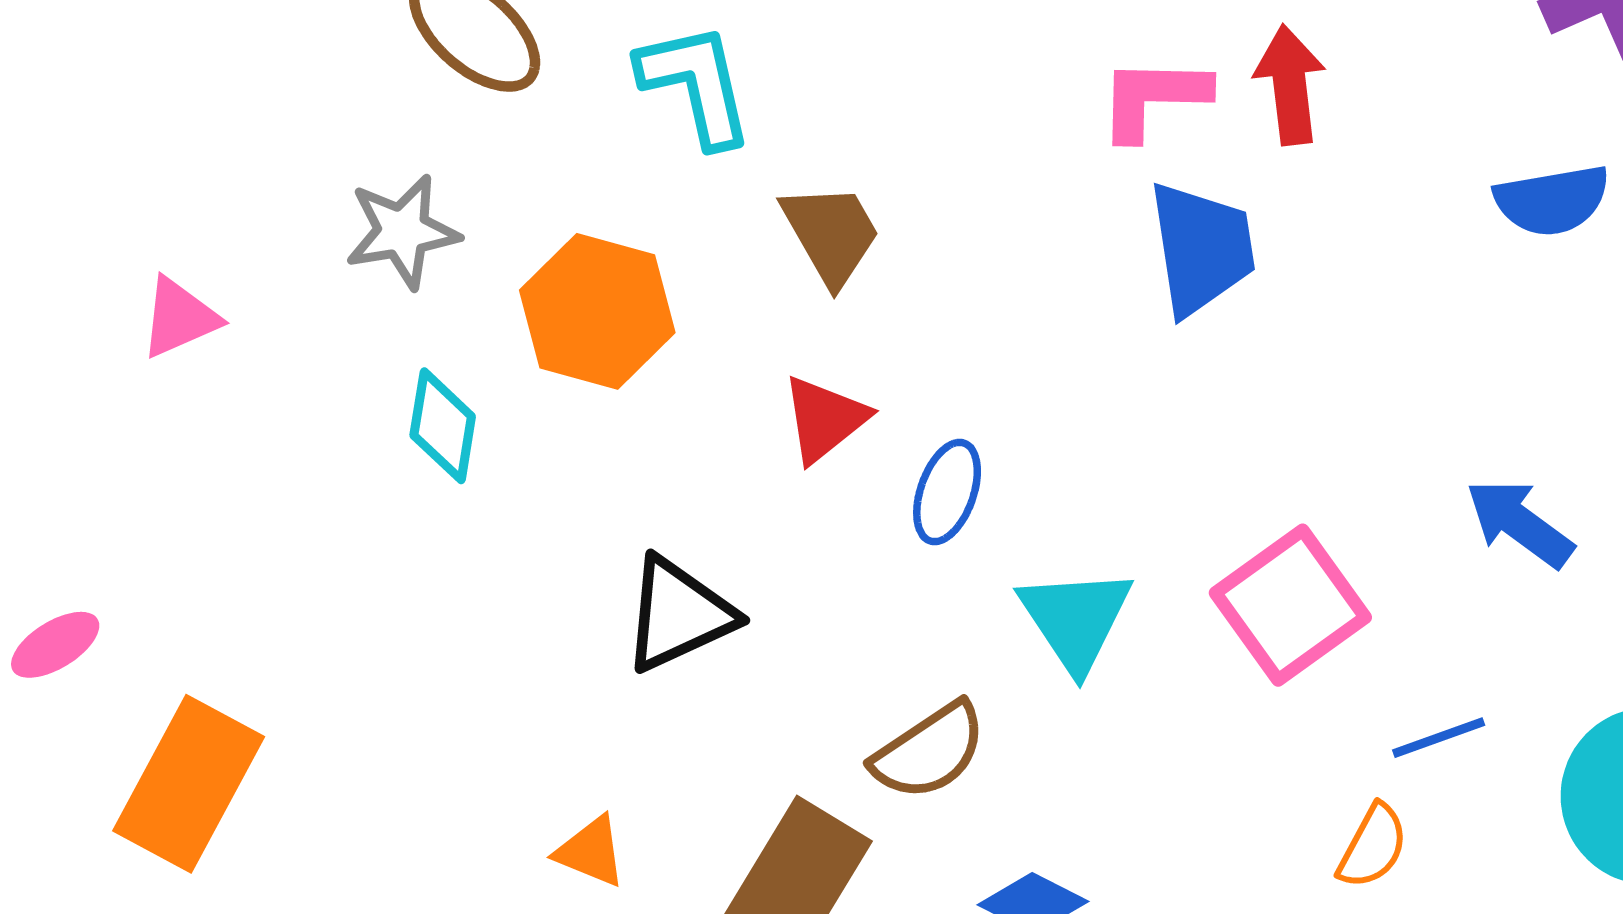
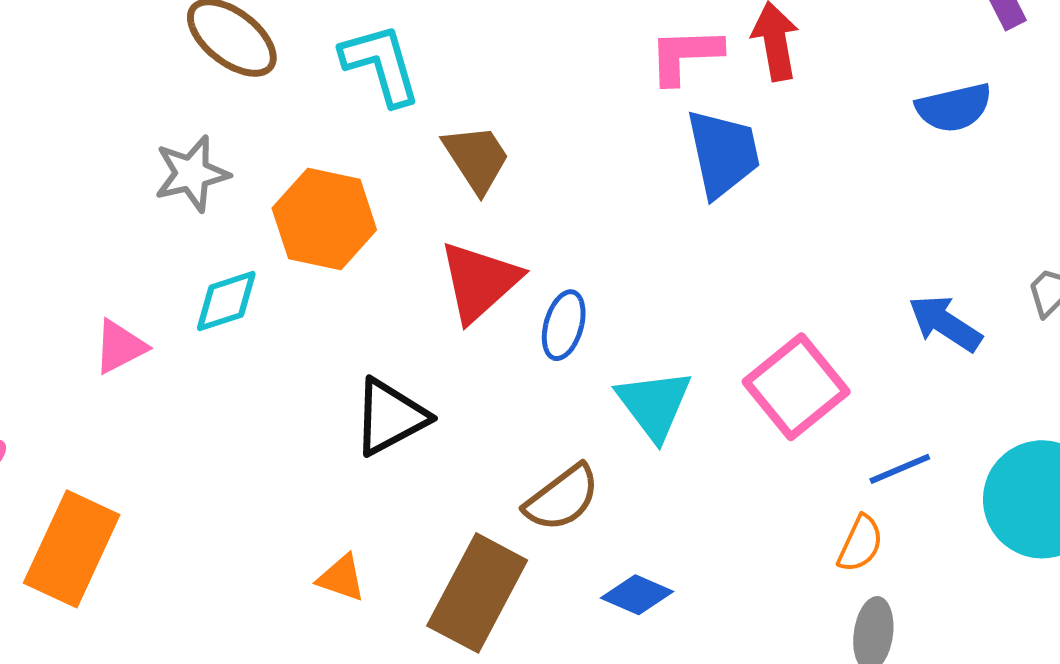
pink triangle: (179, 318) -> (120, 347), moved
red triangle: (825, 419) -> (479, 281), size x1.4
cyan diamond: (443, 426) -> (226, 301), turned 66

